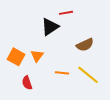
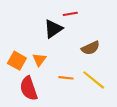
red semicircle: (27, 83) -> (29, 88), size x1.6

